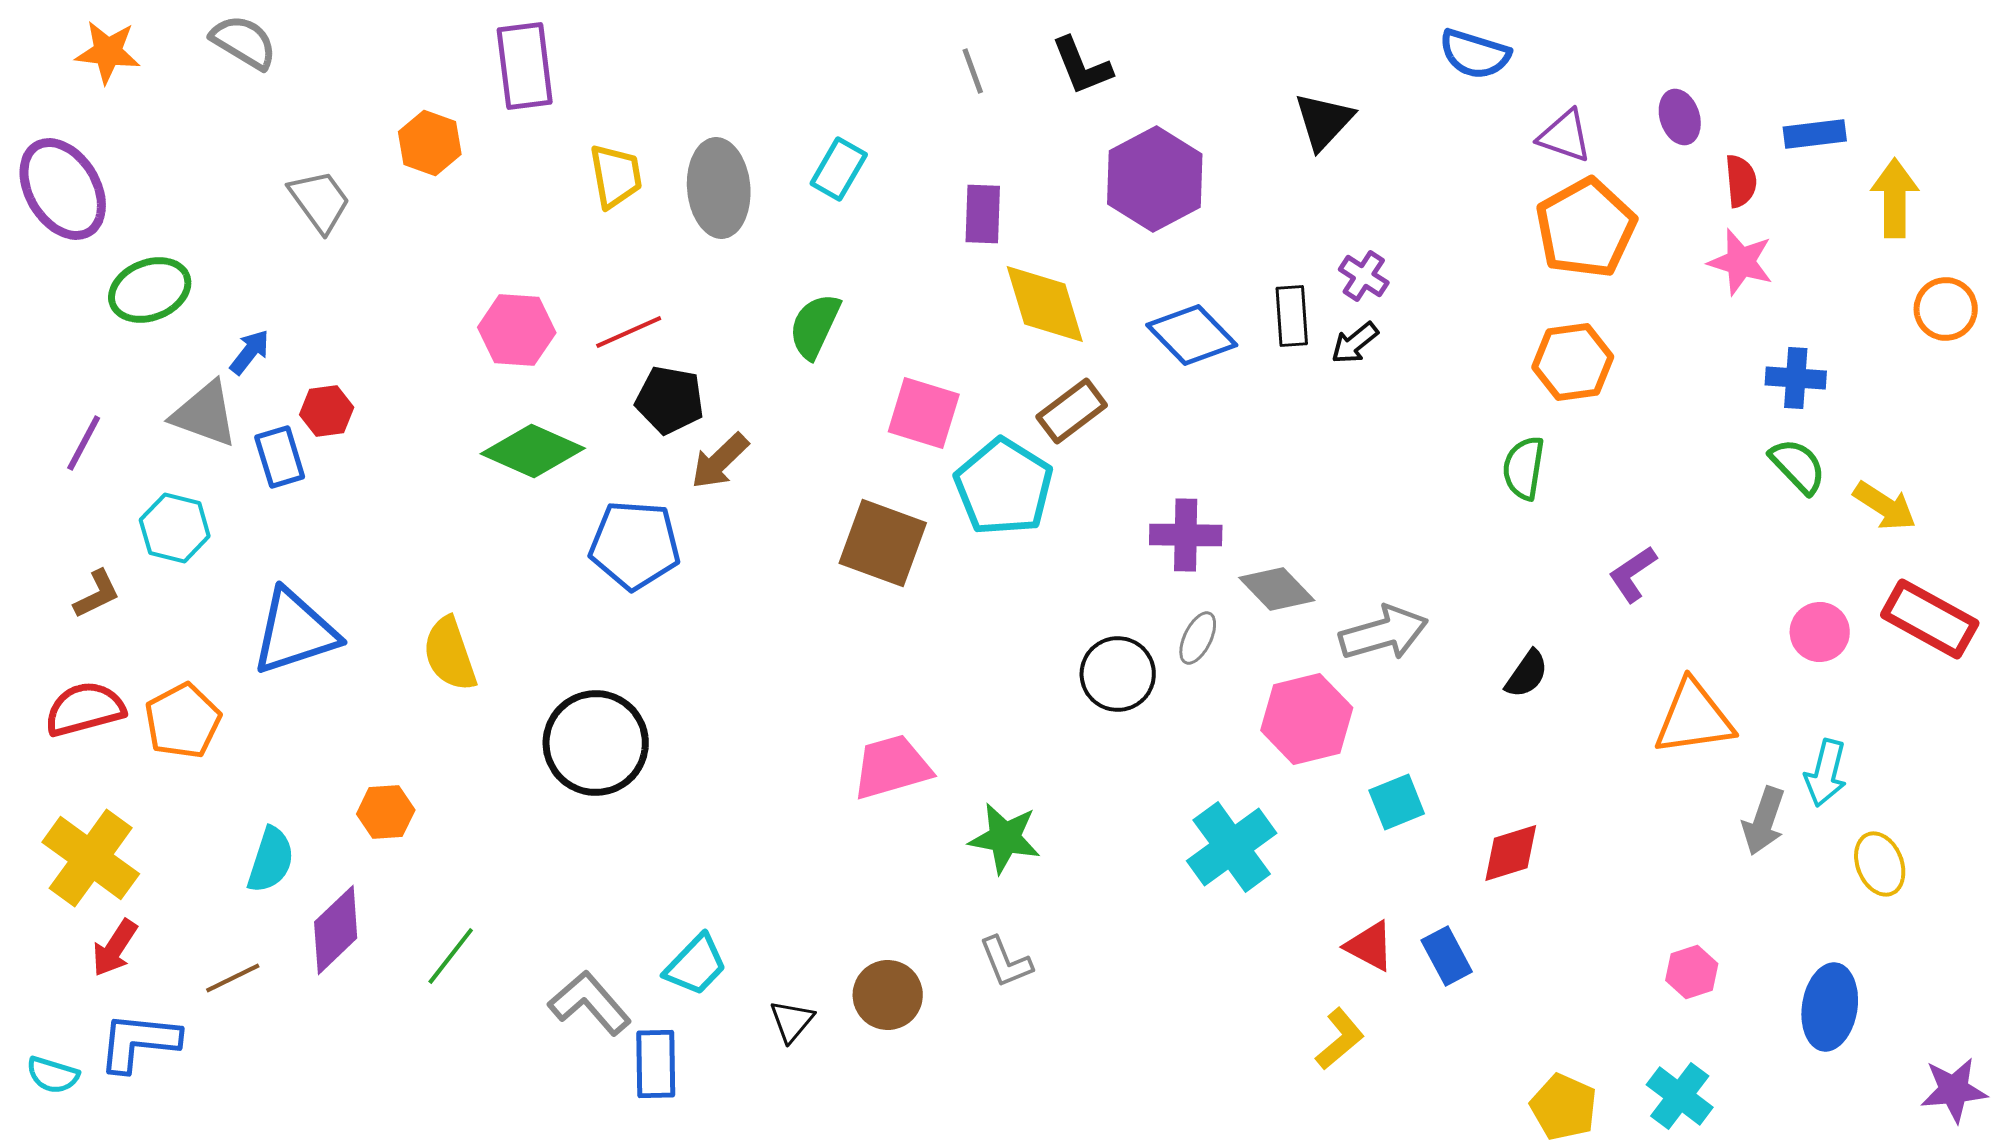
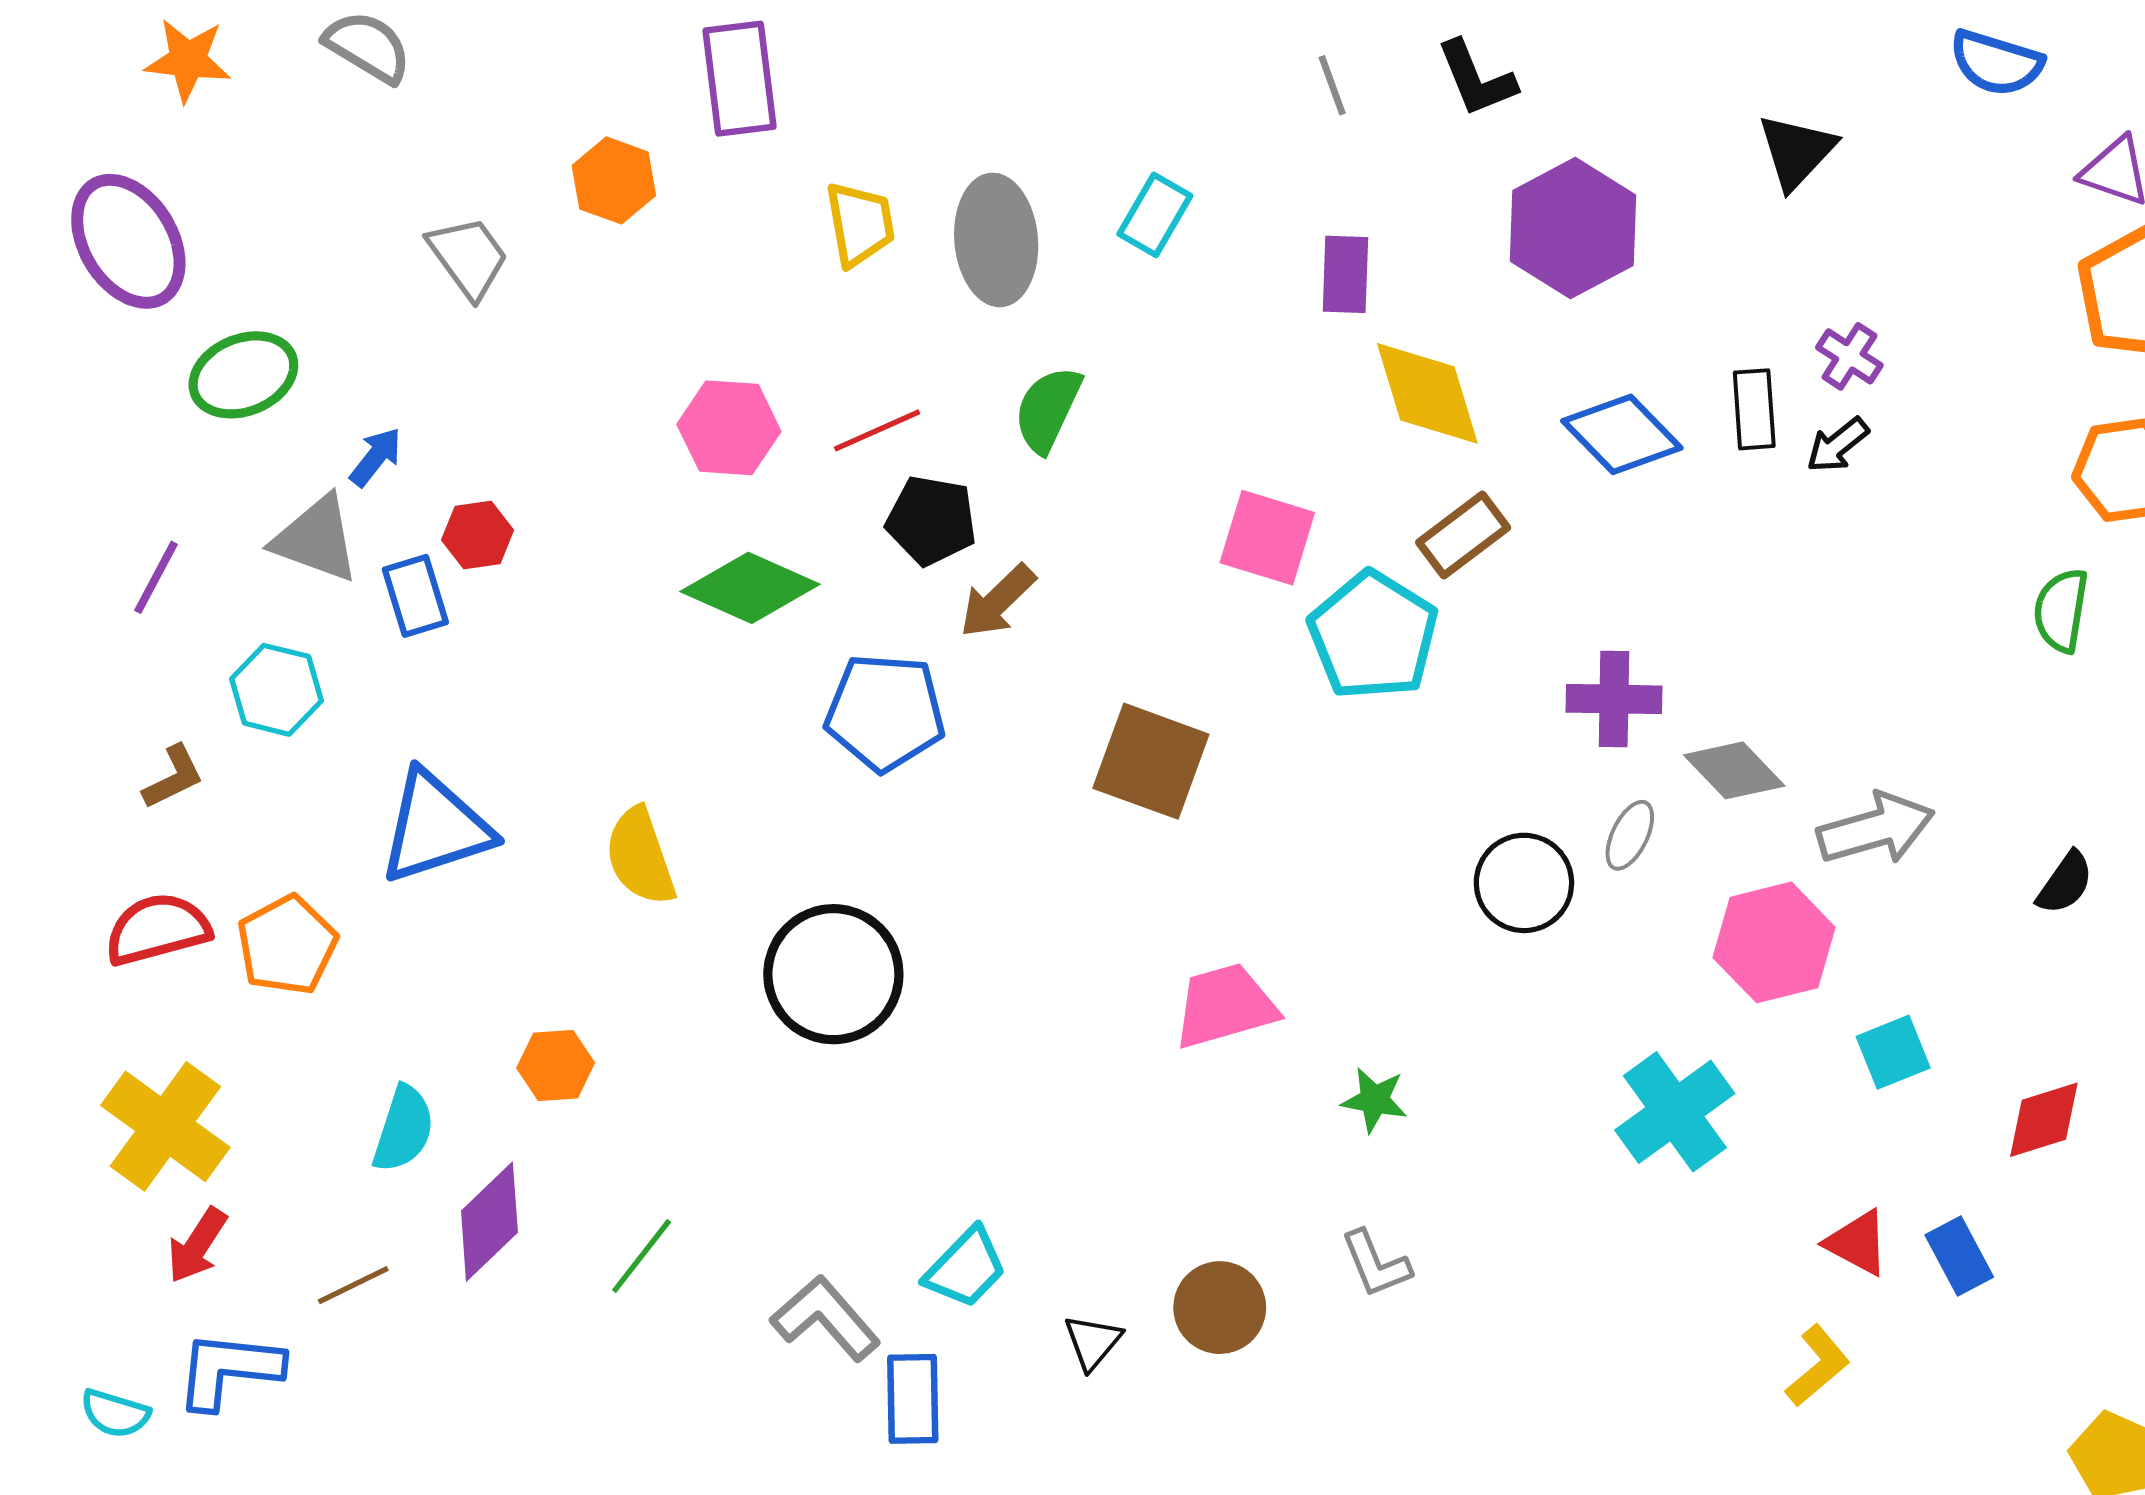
green semicircle: (815, 326) -> (1048, 409), moved
brown square: (883, 543) -> (1151, 761), moved
green star: (1005, 838) -> (1374, 1100), size x0.7

